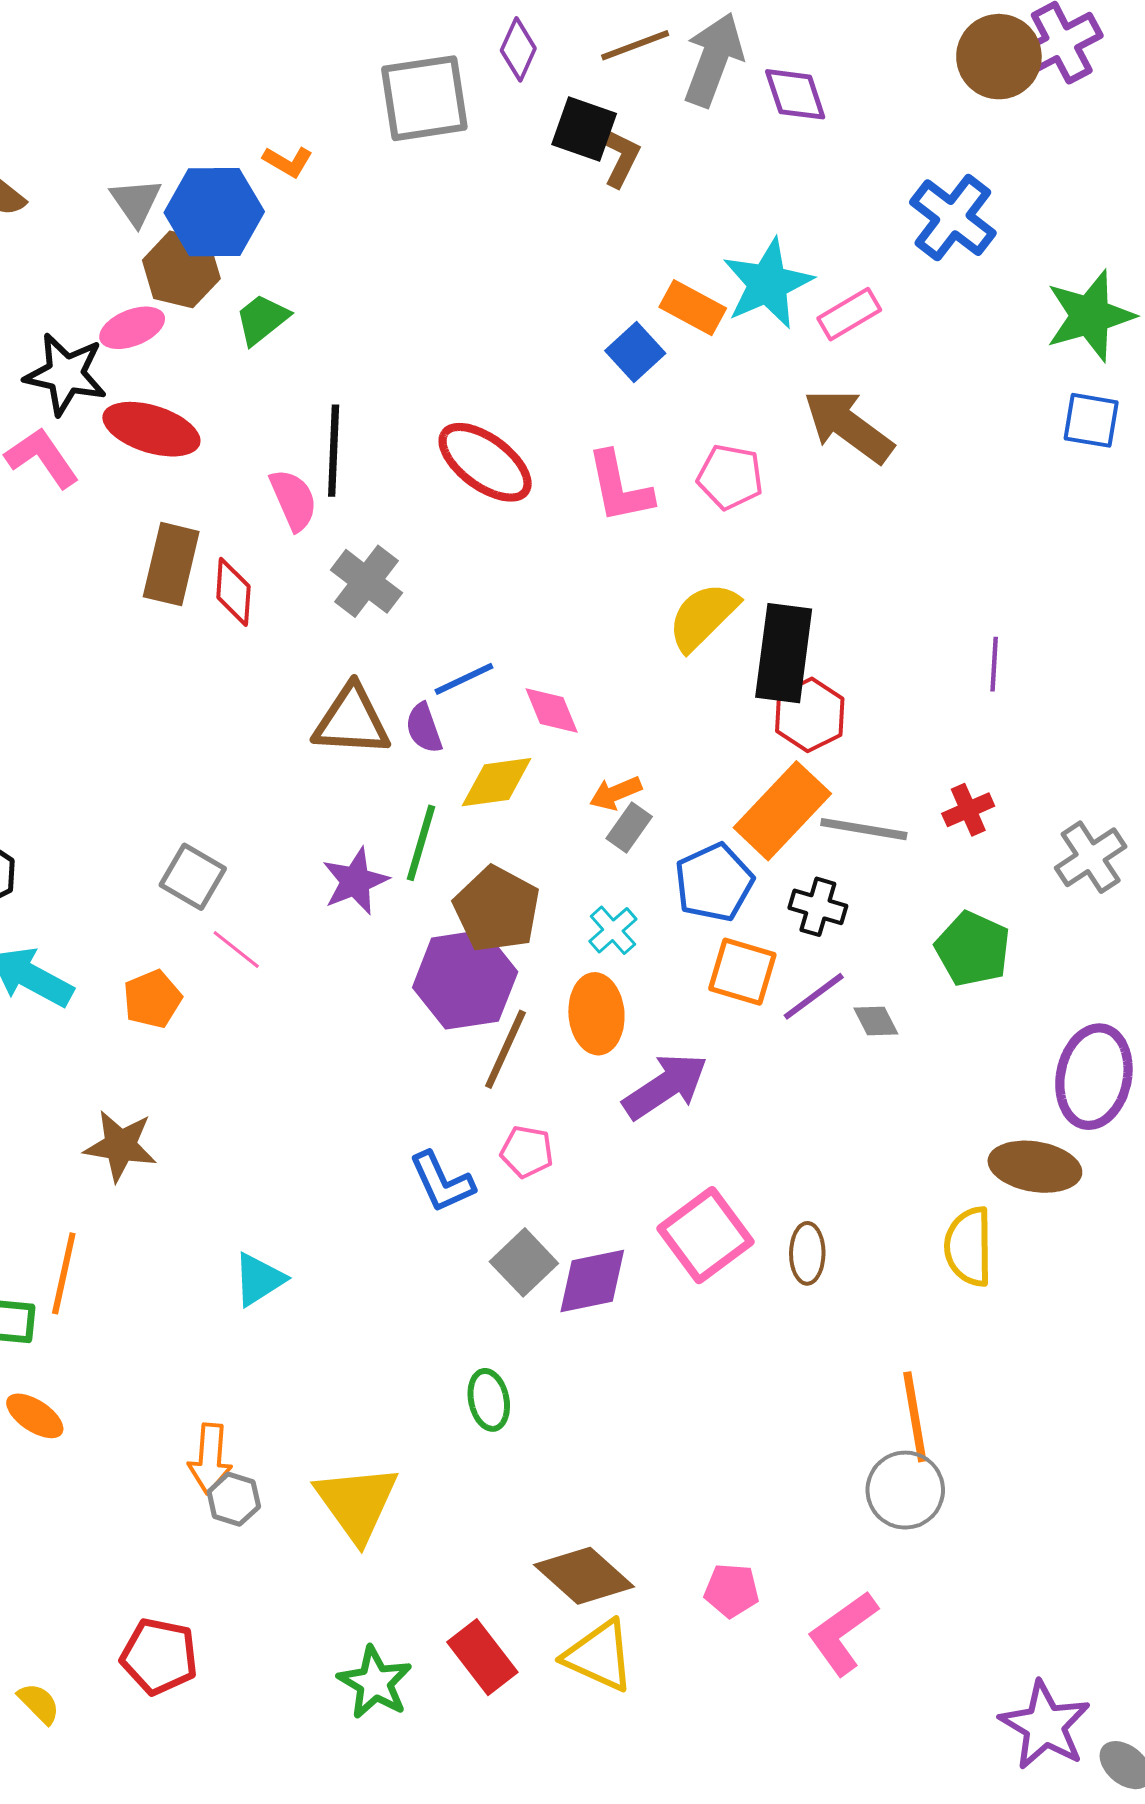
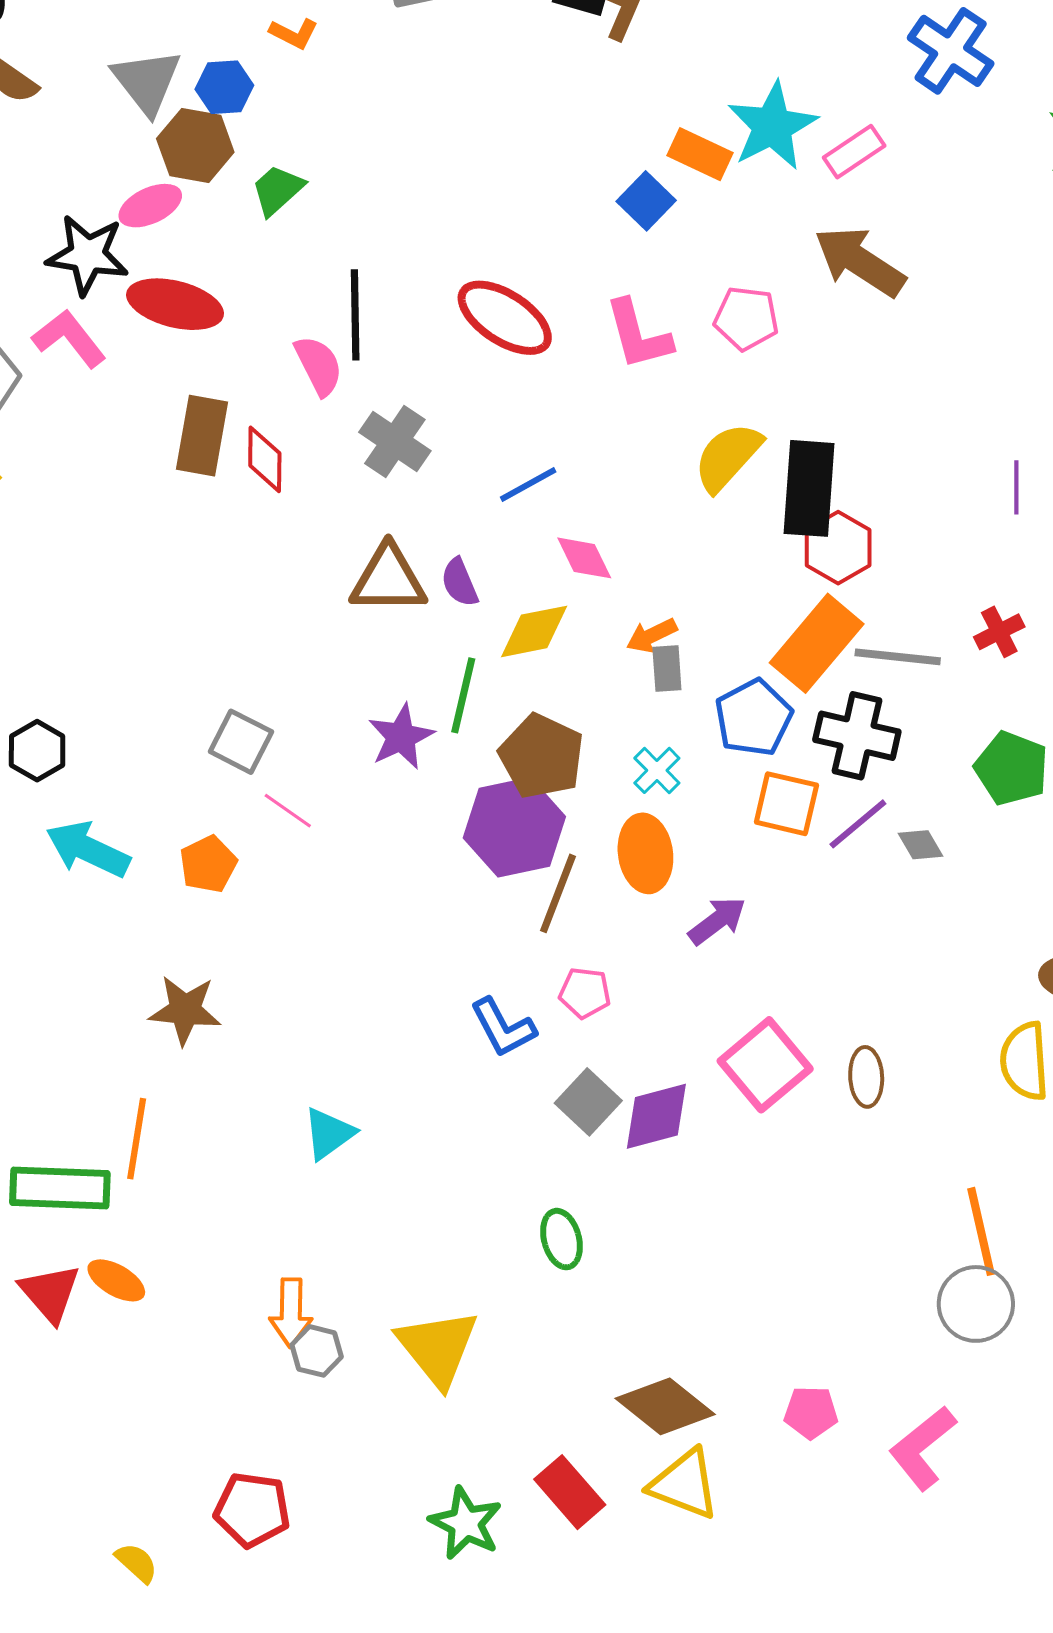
gray triangle: (136, 202) -> (147, 82), size x1.4
blue hexagon: (214, 212) -> (224, 87), size x0.6
blue line: (464, 679) -> (528, 485), moved
gray rectangle: (629, 828) -> (667, 669), turned -36
black cross: (818, 907) -> (857, 736), size x1.5
purple arrow: (665, 1086) -> (717, 921), size x0.7

